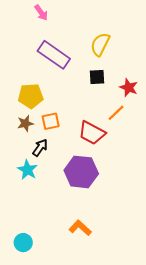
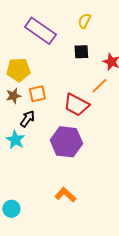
yellow semicircle: (100, 44) -> (84, 21), size x0.7

